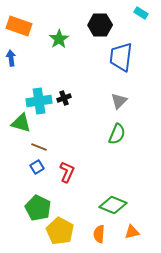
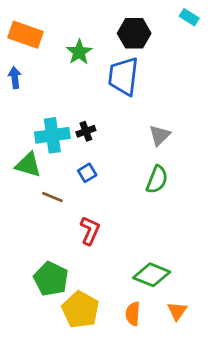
blue trapezoid: (121, 57) -> (123, 76), moved
blue square: (37, 167) -> (87, 173), moved
orange triangle: (132, 232) -> (177, 311), turned -42

